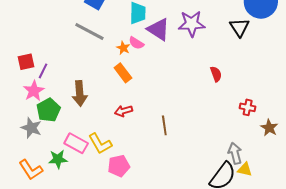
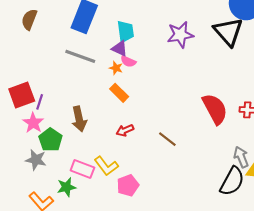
black triangle: (240, 27) -> (228, 32), size x1.5
purple triangle: (158, 29) -> (120, 48), moved, size x0.7
red square: (26, 62) -> (22, 95), size x1.5
red semicircle: (216, 74) -> (215, 109), moved, size x2.0
brown line: (164, 125) -> (167, 139), turned -36

